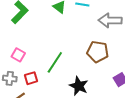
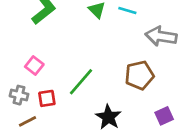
brown pentagon: (98, 52) -> (139, 75), turned -30

